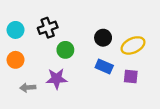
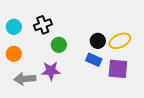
black circle: (103, 38) -> (98, 41), moved
purple square: (131, 76) -> (118, 69), size x1.5
gray arrow: (28, 88) -> (25, 79), size x1.5

